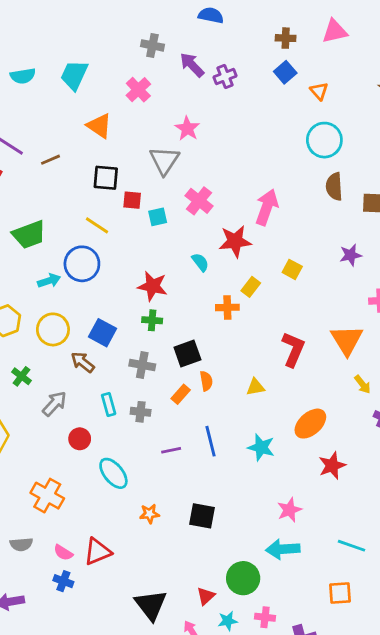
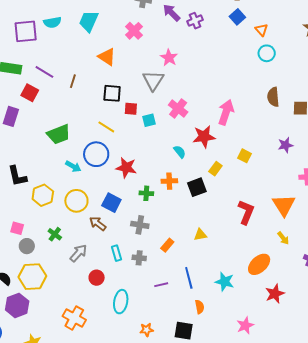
cyan circle: (324, 140) -> (267, 53), moved, size x0.7
brown line: (50, 160) -> (73, 81), turned -48
cyan arrow: (49, 281) -> (73, 166), turned 49
red star: (152, 286) -> (126, 168), moved
orange cross: (227, 307) -> (169, 181), moved
black square: (187, 354) -> (197, 187), moved
orange semicircle: (206, 381) -> (200, 307), moved
yellow arrow: (363, 384) -> (283, 238), moved
yellow triangle: (255, 387) -> (200, 235), moved
cyan ellipse: (113, 473) -> (121, 302), turned 50

